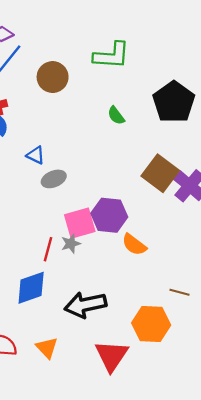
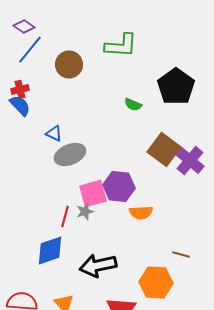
green semicircle: (116, 116) -> (133, 104), moved, turned -30
gray ellipse: (54, 179) -> (70, 154), size x1.4
orange semicircle: (134, 245) -> (141, 212), turned -40

